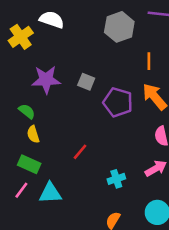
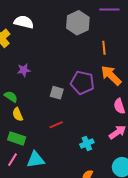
purple star: (46, 80) -> (24, 70), size x0.6
gray square: (86, 82) -> (57, 93), moved
red line: (80, 152) -> (56, 125), turned 32

